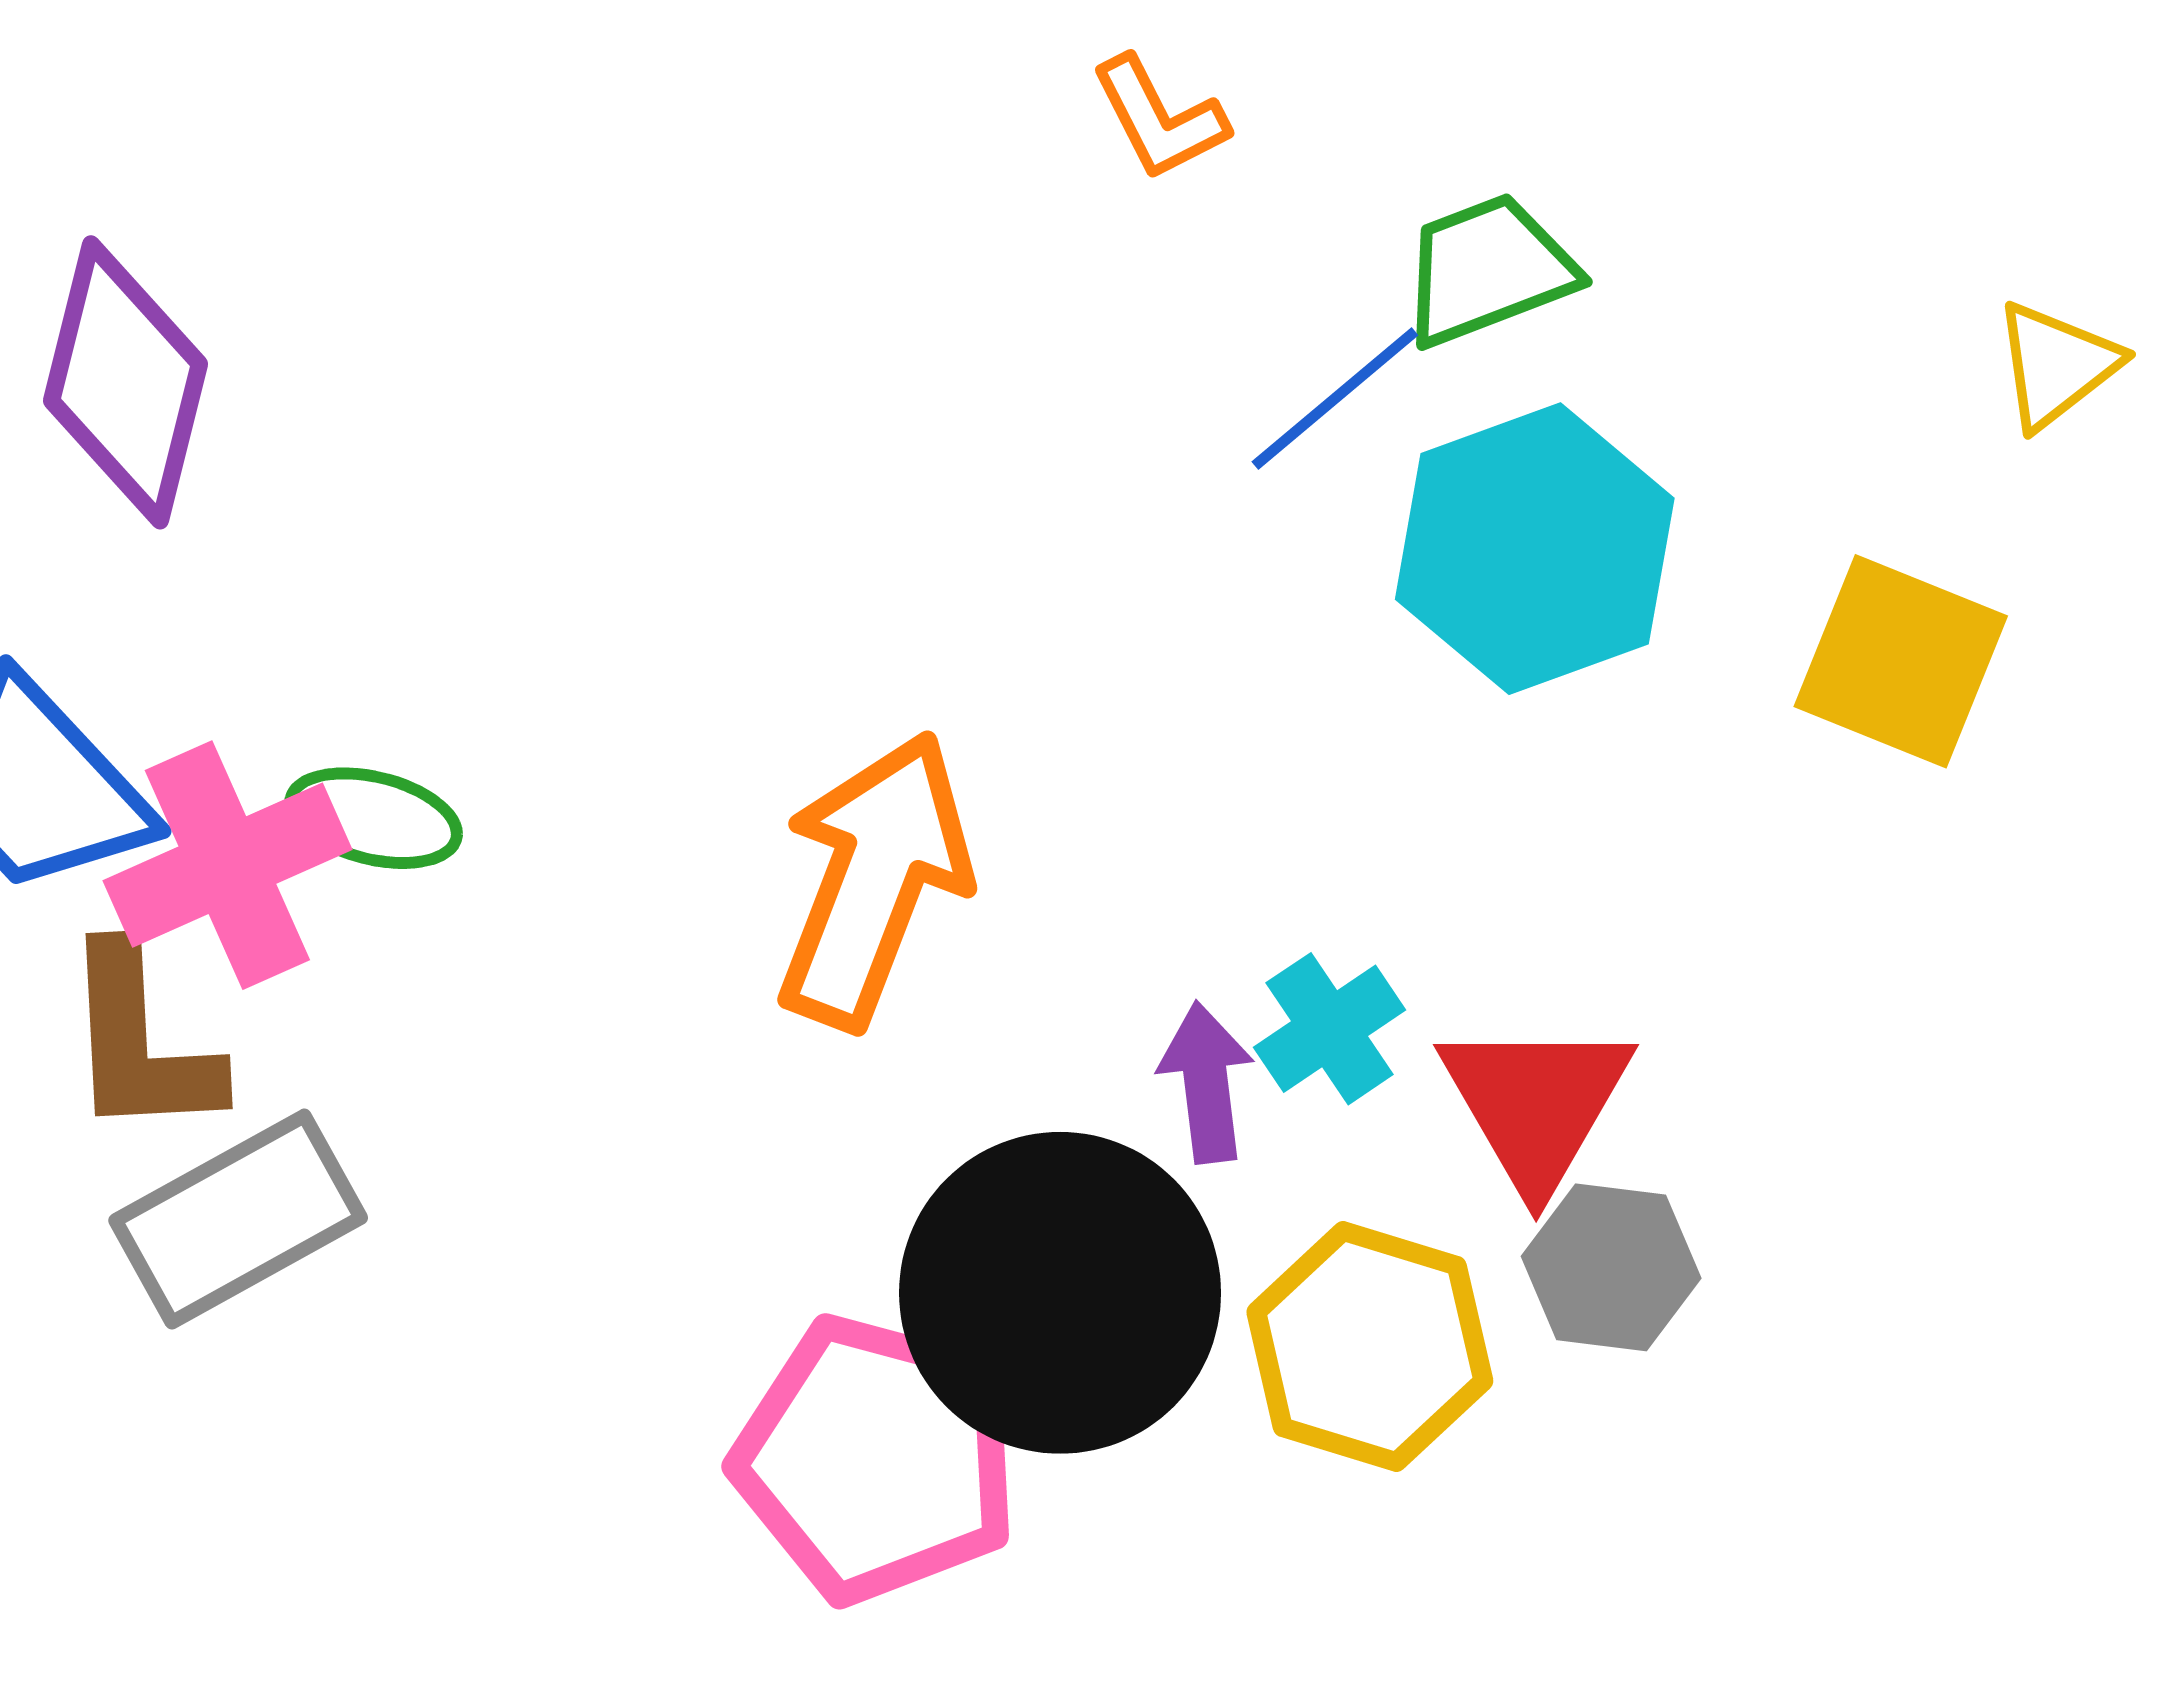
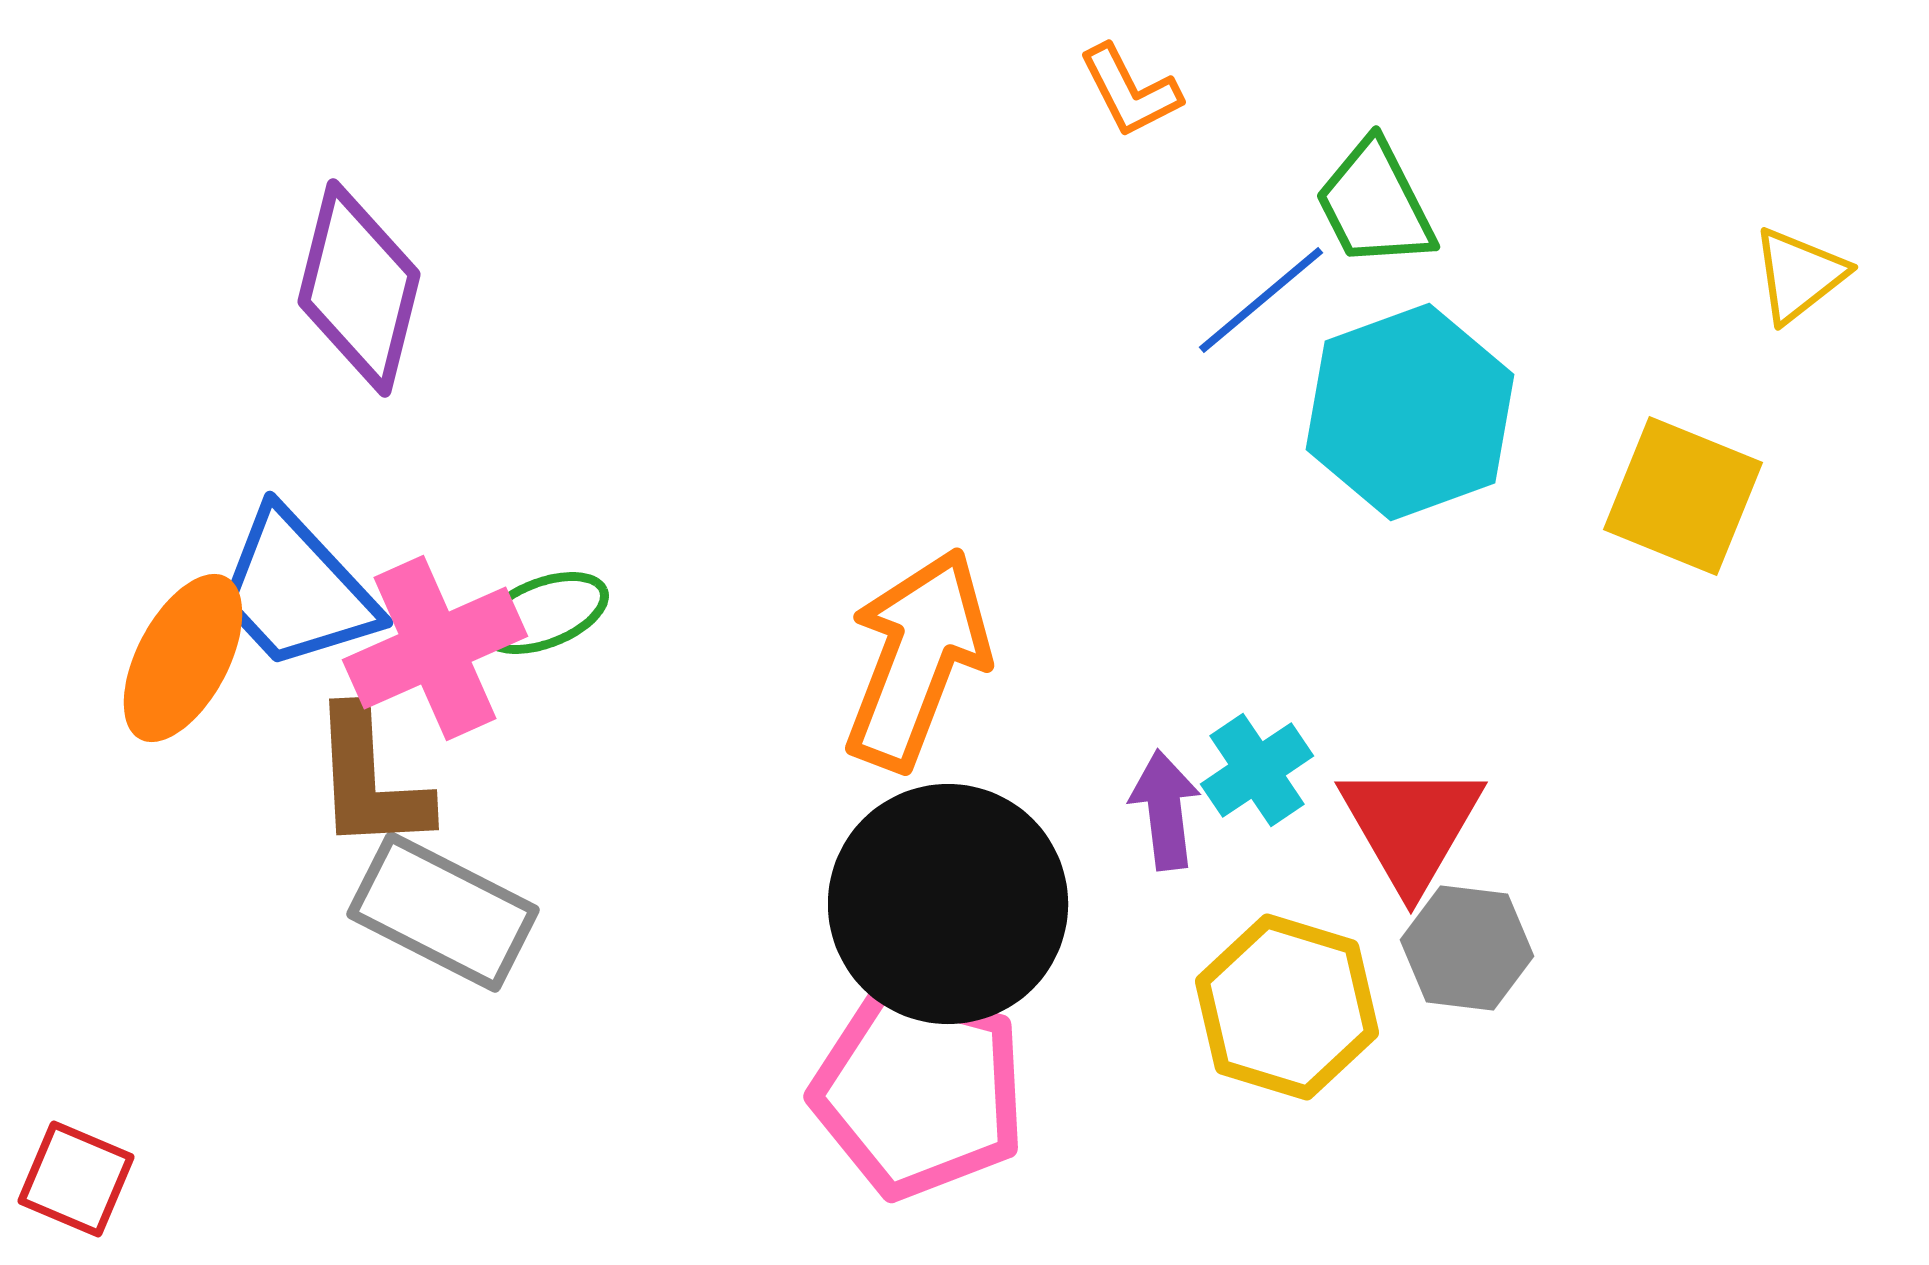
green trapezoid: (1488, 270) -> (1375, 204), turned -96
green ellipse: (374, 818) -> (544, 613), turned -35
gray rectangle: (238, 1219) -> (443, 912), turned 56
black circle: (1060, 1293) -> (948, 904), moved

